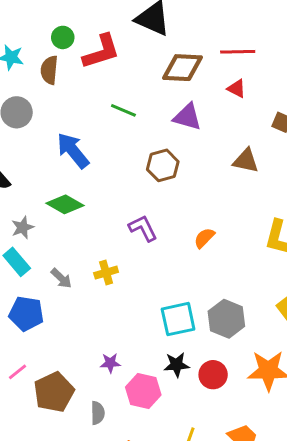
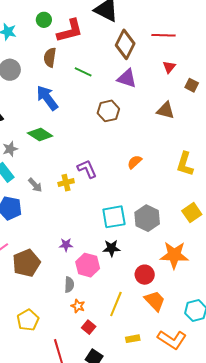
brown diamond: (183, 68) -> (125, 44), turned -68
brown semicircle: (49, 70) -> (50, 57), moved
red triangle: (237, 89) -> (169, 67), moved, turned 40
purple L-shape: (143, 228) -> (87, 169), moved
red circle: (213, 375) -> (145, 275), moved
gray semicircle: (98, 413) -> (69, 285), moved

